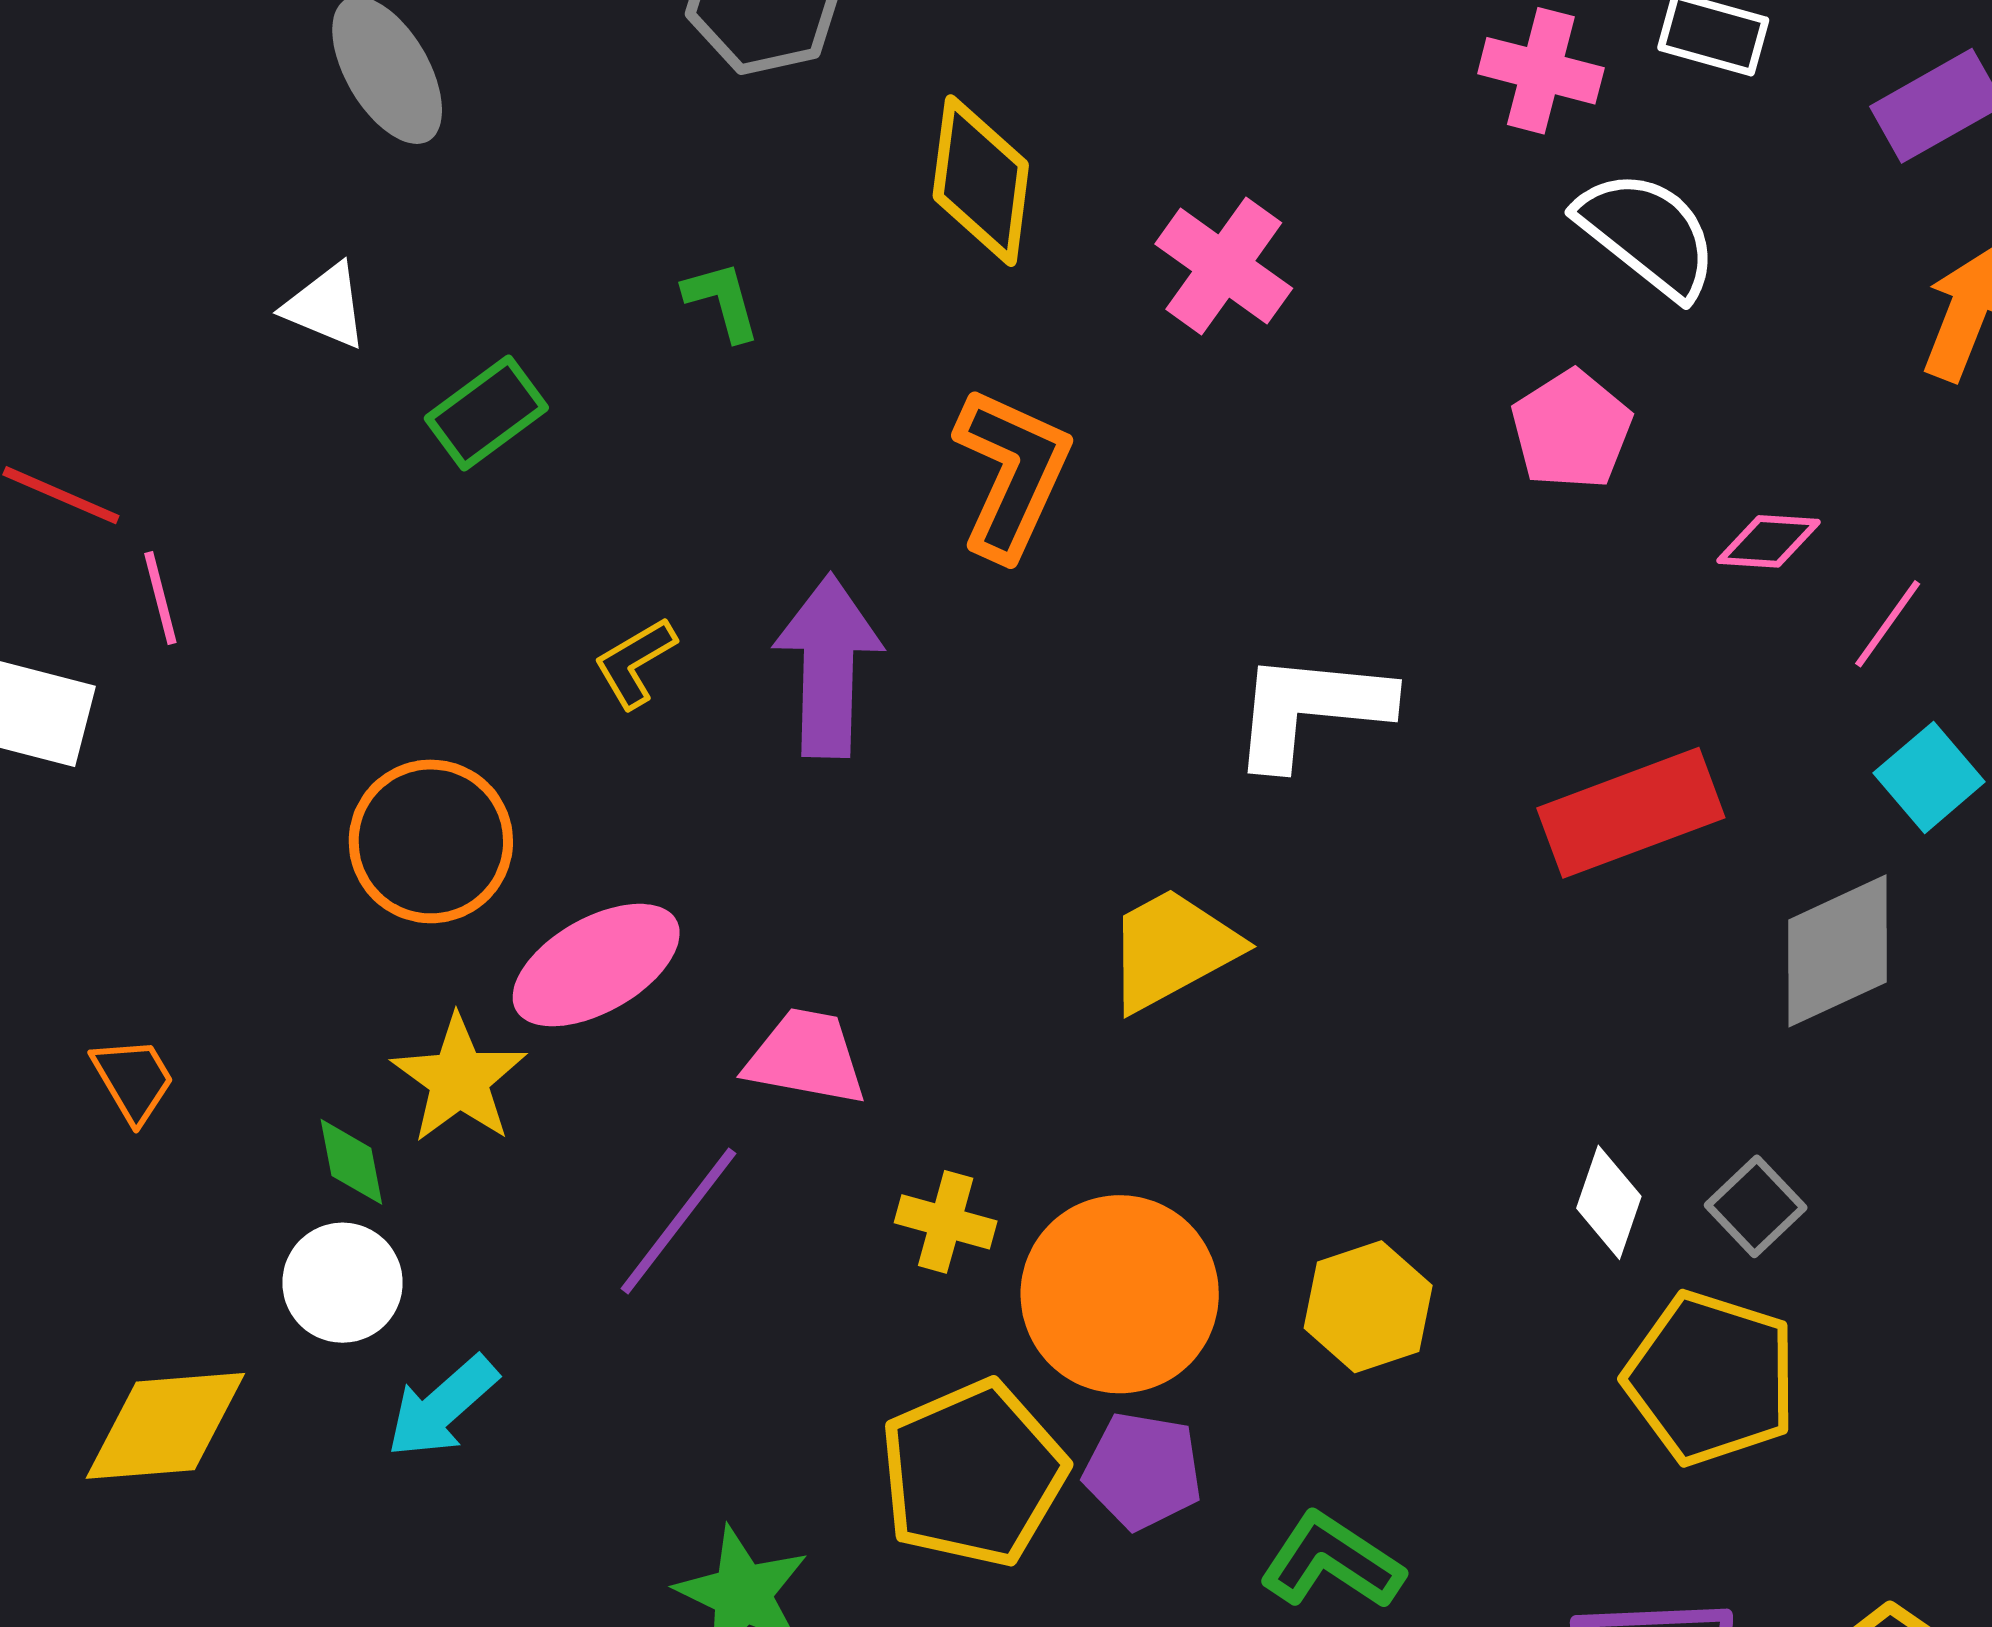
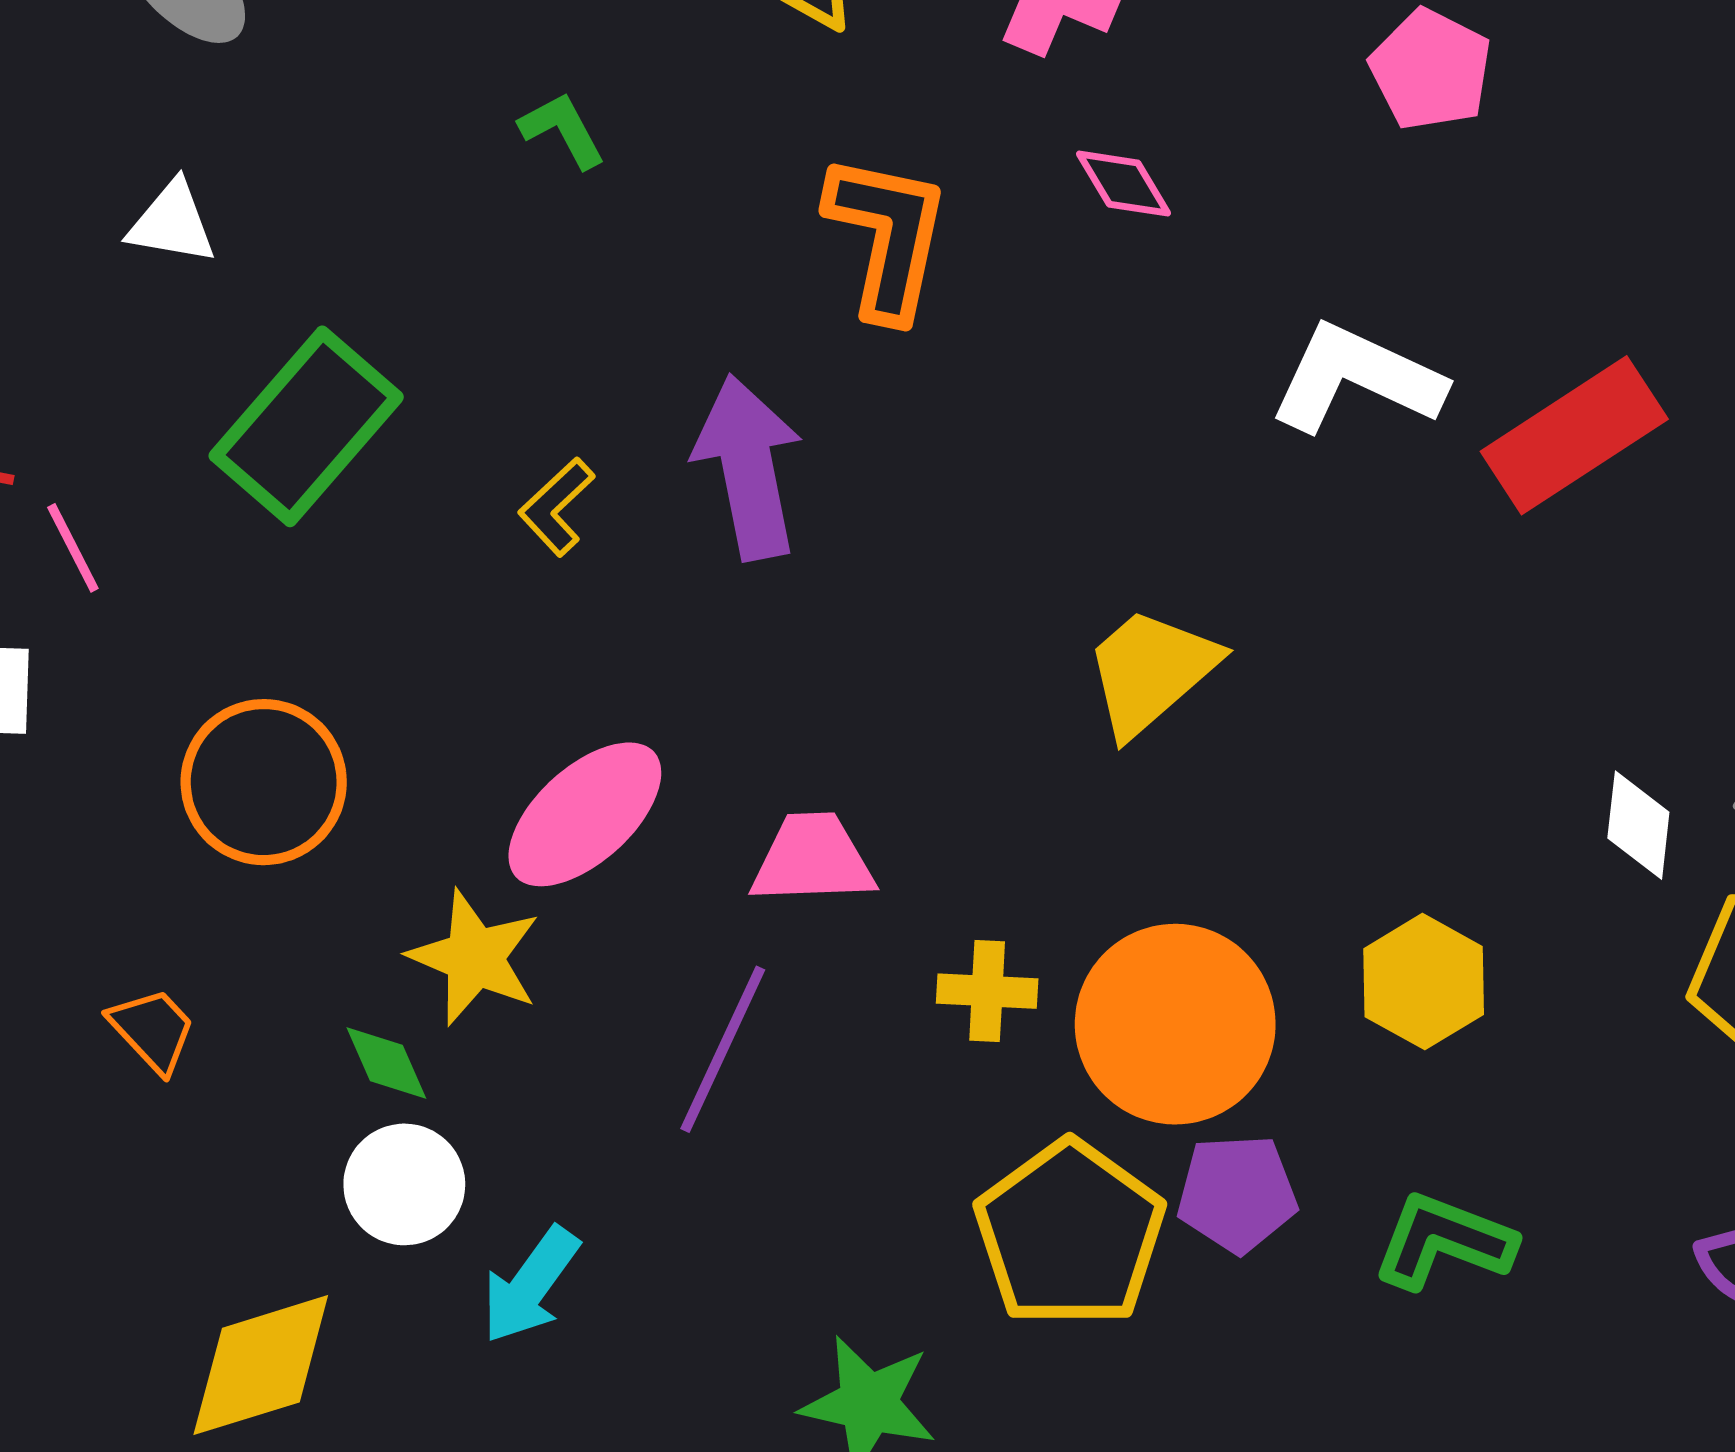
green rectangle: (486, 413) -> (306, 426), moved, size x1.6
pink diamond: (1768, 541) -> (1124, 184), moved, turned 68
white L-shape: (1311, 709) -> (1357, 378), moved, turned 32
orange circle: (431, 841) -> (264, 782), moved

